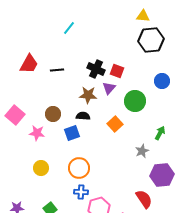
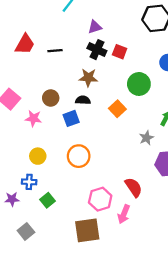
purple triangle: (109, 88) -> (95, 27), moved, turned 32
blue cross: (81, 192) -> (29, 182), moved
red semicircle: (144, 199) -> (134, 187), moved

